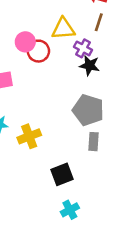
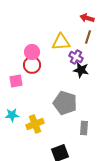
red circle: (38, 51) -> (32, 65), moved
gray pentagon: (88, 110) -> (65, 103), moved

